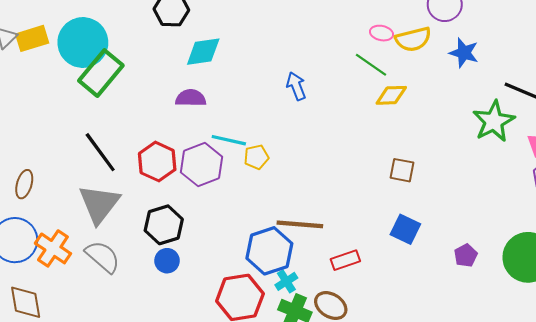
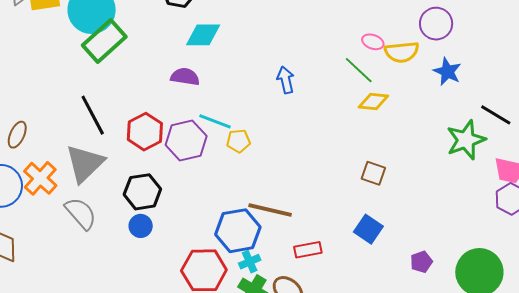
orange cross: (53, 248) -> (40, 178), moved

